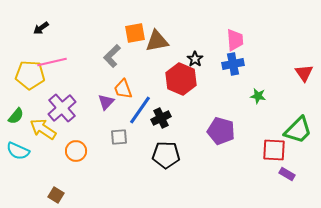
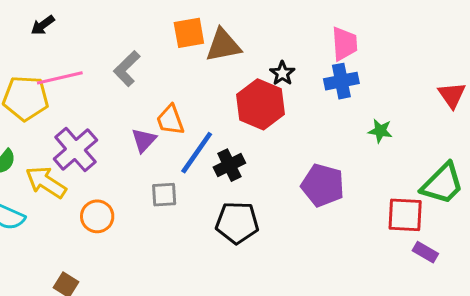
gray L-shape: (112, 56) -> (127, 69), moved

